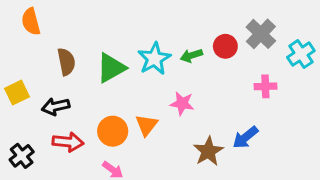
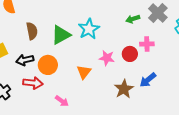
red circle: (225, 46) -> (130, 54), moved
green arrow: (191, 56) -> (133, 19), moved
pink cross: (265, 86) -> (147, 44), moved
orange circle: (113, 131) -> (48, 65), moved

